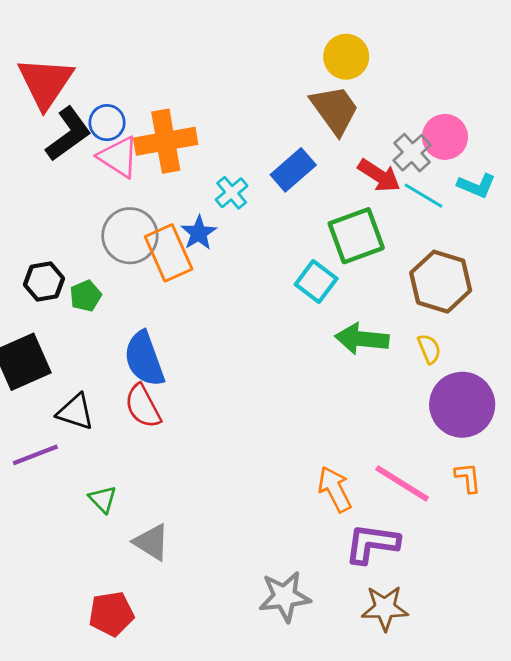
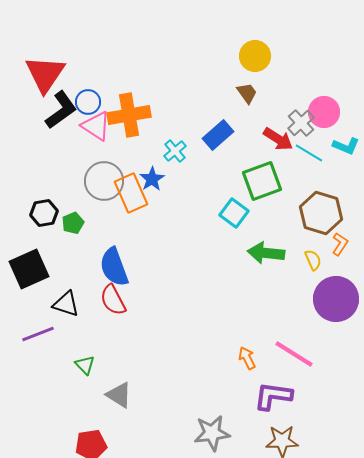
brown trapezoid: (335, 110) -> (247, 93), size x0.6
orange L-shape: (468, 478) -> (340, 244), moved, turned 40
orange arrow: (335, 489) -> (247, 358), size x0.7

